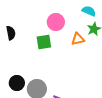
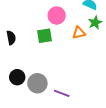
black semicircle: (11, 33) -> (11, 38), moved

